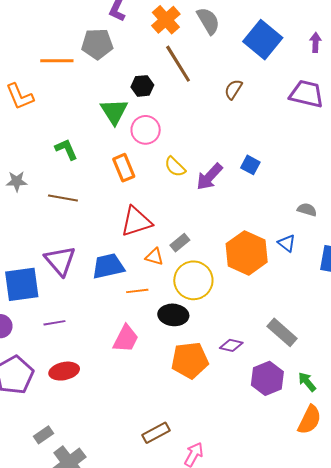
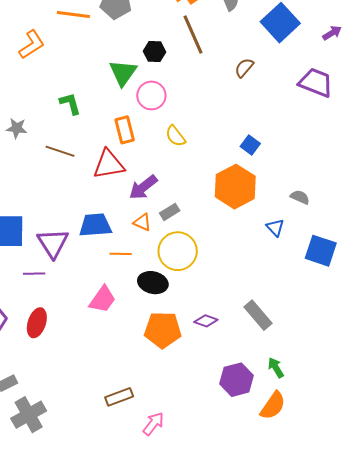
purple arrow: (316, 42) -> (332, 33), turned 48
orange L-shape: (20, 96) -> (32, 45), turned -108
purple arrow: (209, 177) -> (143, 187), moved
red triangle: (136, 222) -> (109, 164), moved
orange hexagon: (247, 253) -> (235, 187), moved
purple triangle: (60, 261) -> (53, 243), moved
red ellipse: (64, 371) -> (37, 323), turned -68
purple hexagon: (267, 378) -> (237, 380), moved

